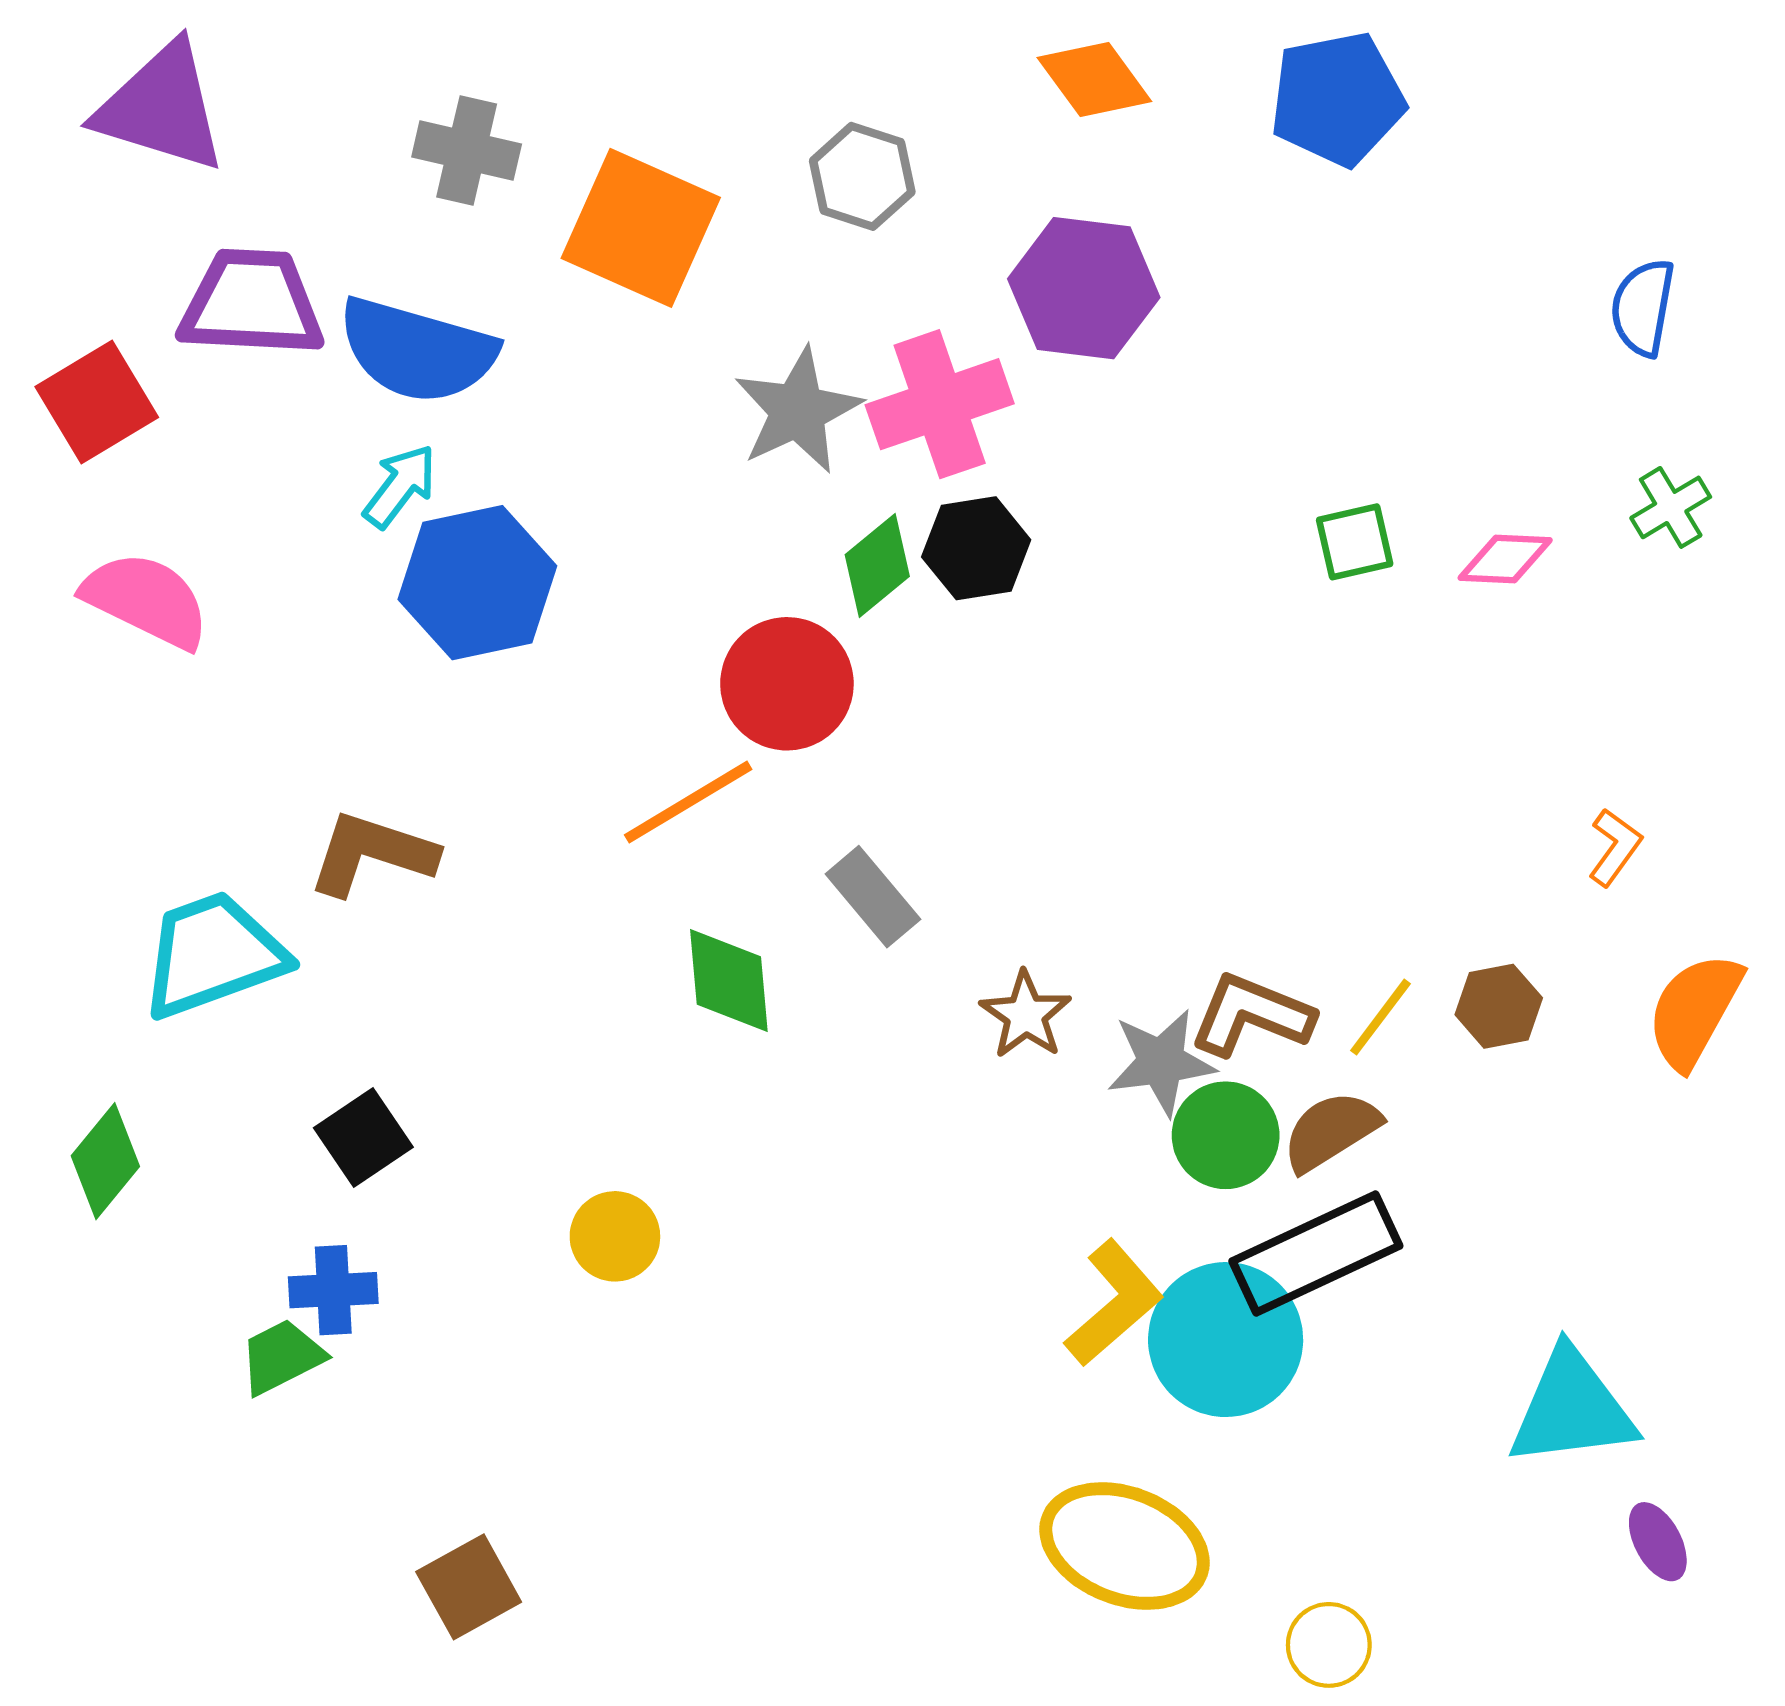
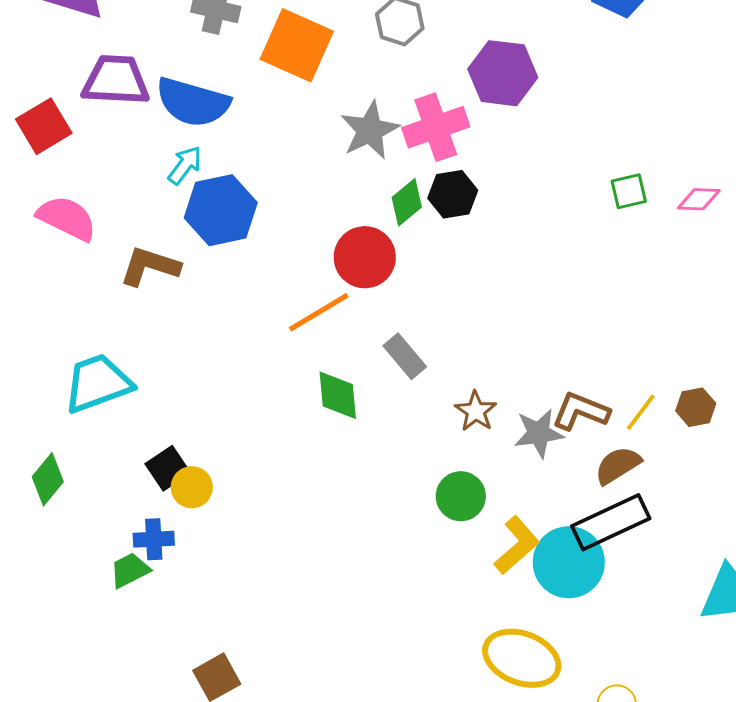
brown L-shape: (372, 854) -> (150, 266), moved
green circle: (1226, 1135) -> (461, 496), moved
yellow circle: (615, 1236) -> (192, 487), moved

